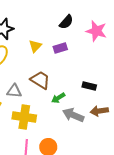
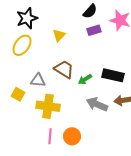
purple rectangle: (60, 48) -> (94, 30), moved
black rectangle: (89, 86) -> (113, 75), size x1.5
green arrow: (58, 98) -> (85, 79), moved

